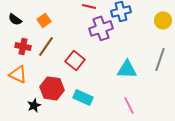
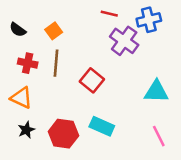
purple cross: (101, 28) -> (124, 41), turned -35
brown line: (46, 46) -> (56, 63), turned -30
red hexagon: (52, 88) -> (63, 134), moved
black star: (34, 105) -> (26, 130), moved

